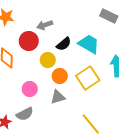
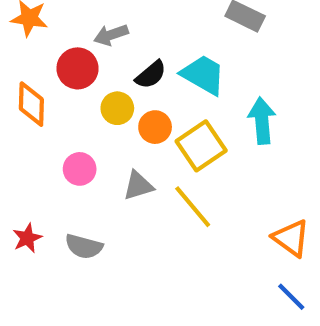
orange circle: (60, 76) -> (155, 127), moved
gray semicircle: (25, 114) -> (84, 246), moved, turned 42
yellow line: (91, 124) -> (193, 207), moved

